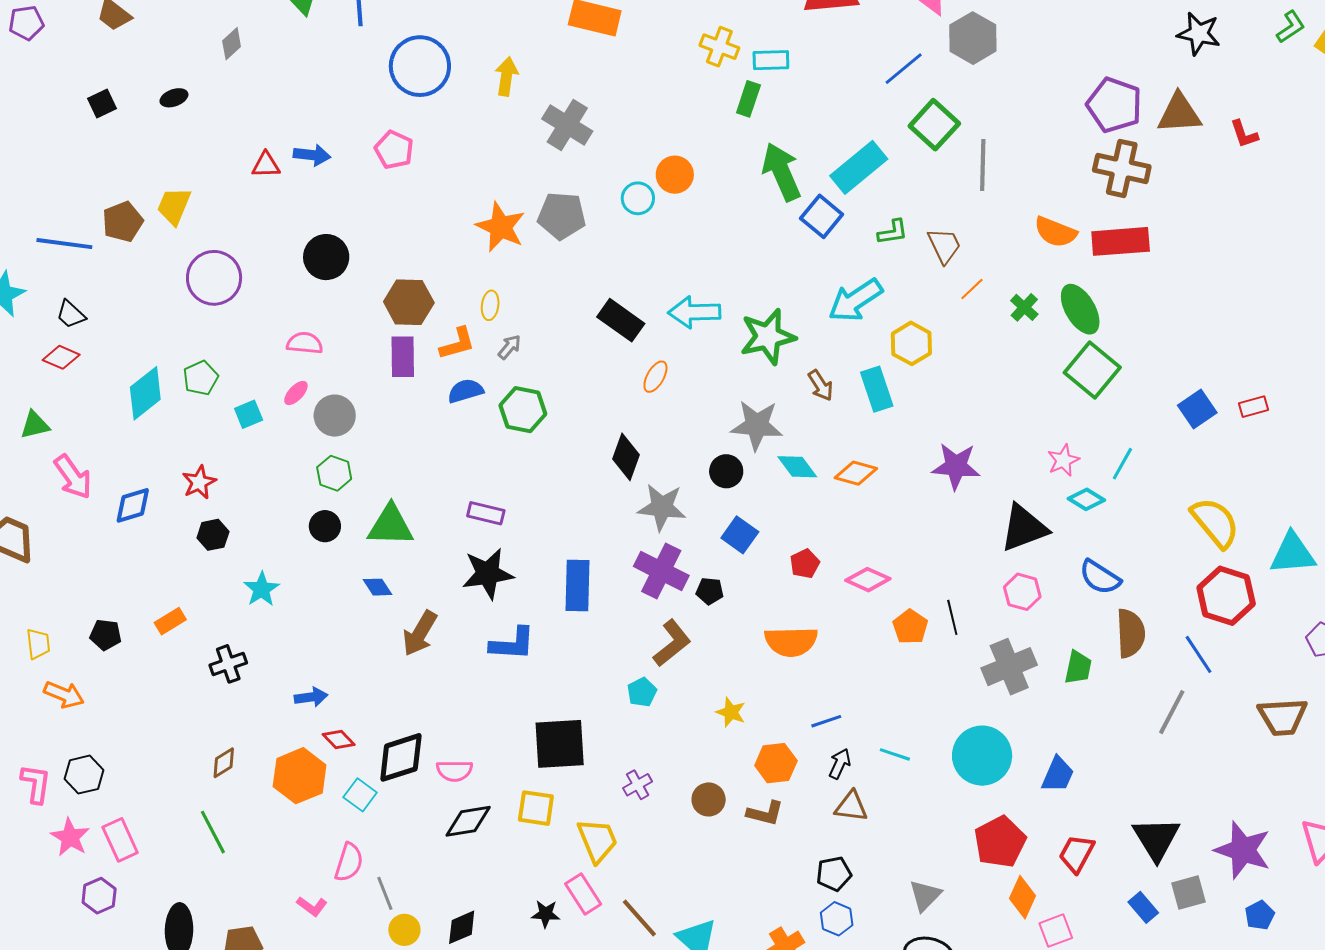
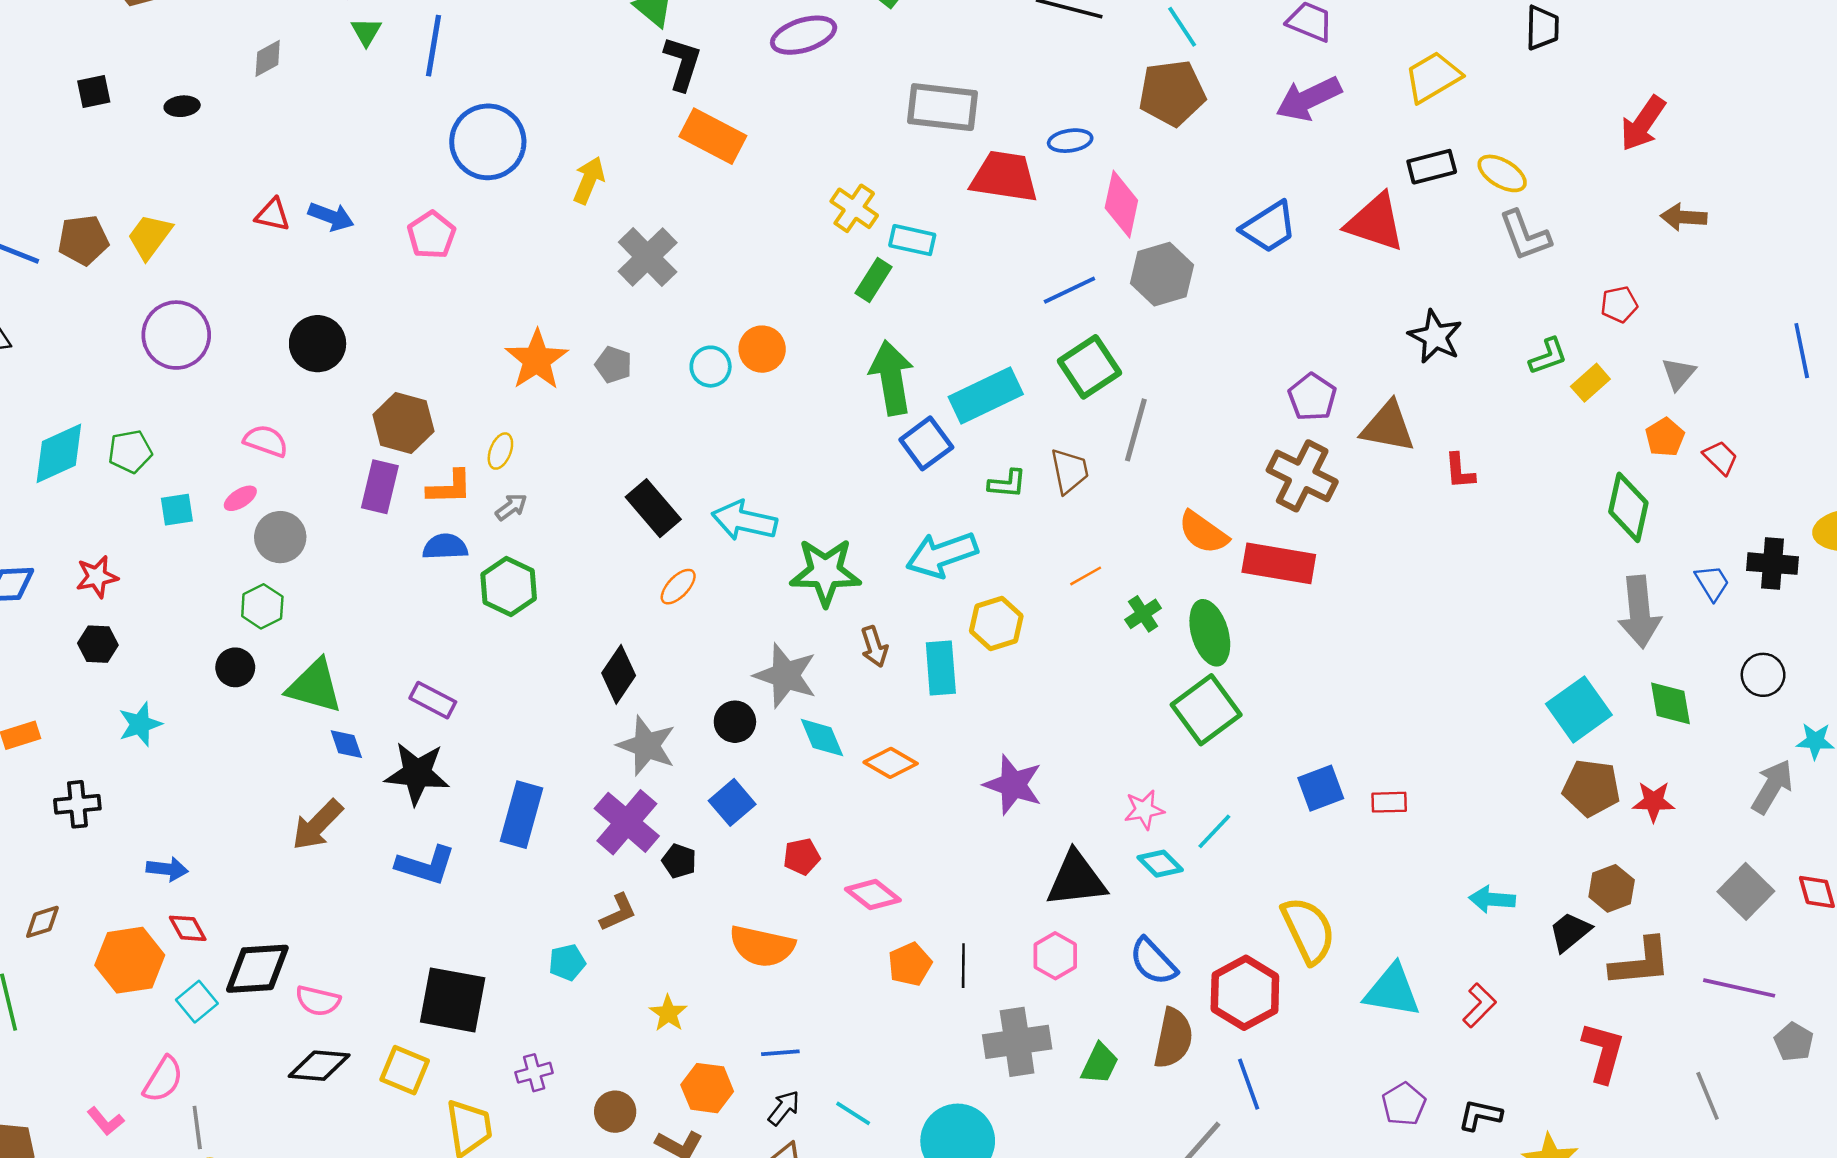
purple pentagon: (1114, 105) -> (1312, 397), size x0.7
gray pentagon: (562, 216) -> (613, 365), size x0.6
brown trapezoid: (944, 246) -> (1070, 471), moved
blue diamond: (378, 587) -> (346, 744), moved
red hexagon: (1226, 596) -> (1245, 993), moved
brown L-shape: (672, 643) -> (618, 912), size x0.7

